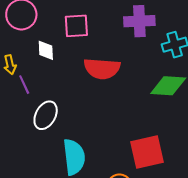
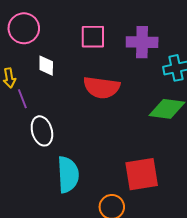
pink square: (76, 26) -> (93, 37), moved
white ellipse: (46, 115) -> (42, 131), turned -48

